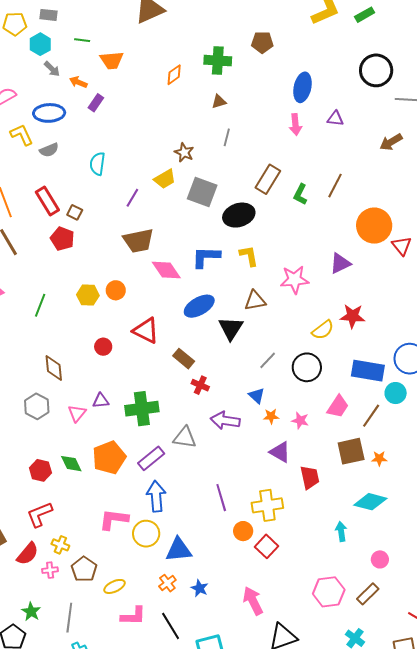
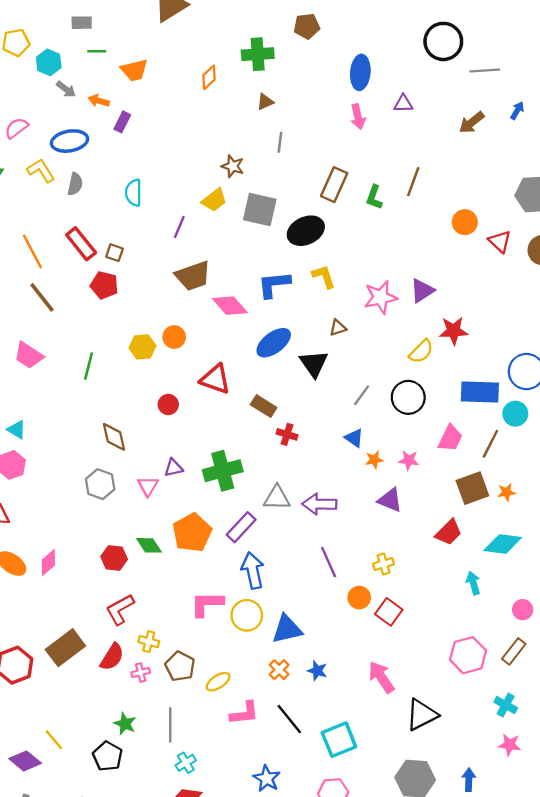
gray rectangle: (49, 15) -> (82, 23), moved
gray semicircle: (49, 150) -> (75, 184), turned -48
orange circle: (374, 226) -> (465, 222), size x0.6
purple triangle: (340, 263) -> (422, 291), moved
brown triangle: (255, 301) -> (338, 328), size x0.7
purple arrow: (225, 420) -> (319, 504), moved
red trapezoid: (310, 477) -> (449, 532), moved, turned 65
yellow cross: (267, 505) -> (384, 564), size x0.6

